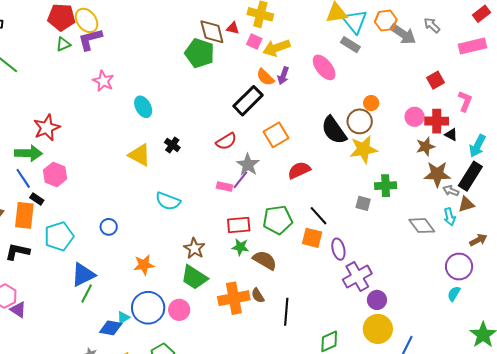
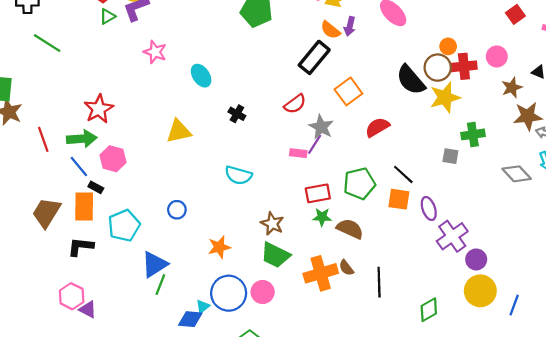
red cross: (437, 121) -> (464, 66), moved
yellow triangle: (140, 155) -> (179, 131), moved, turned -35

